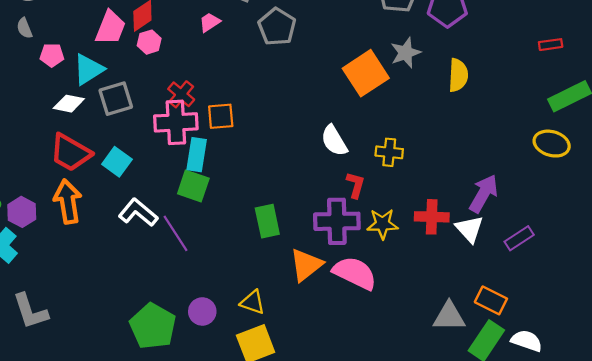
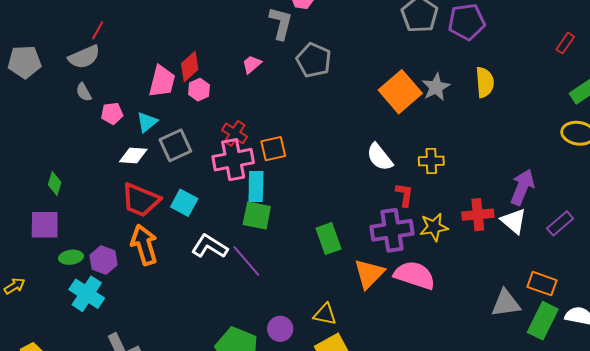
red rectangle: (551, 45) -> (565, 43), turned -40
gray star: (406, 53) -> (436, 87), moved
cyan triangle: (88, 69) -> (147, 122), size x0.7

